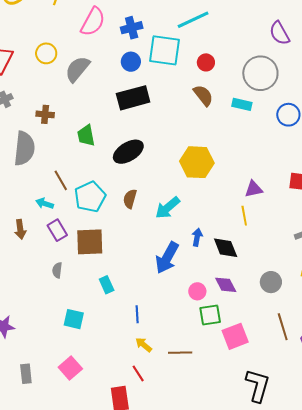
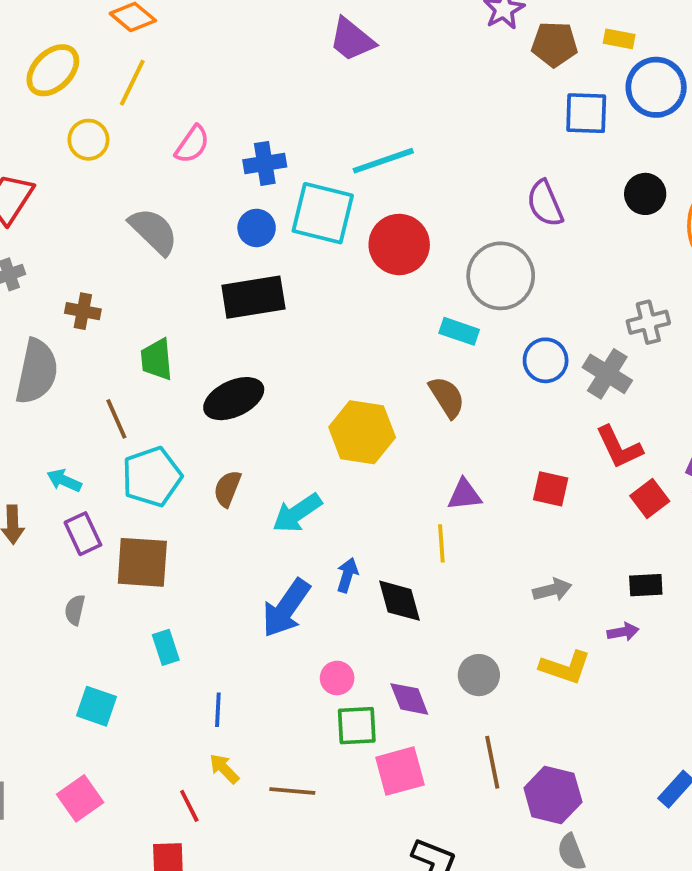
pink semicircle: (93, 22) -> (192, 144), size x0.7
yellow circle: (46, 53) -> (88, 140), moved
red circle: (206, 62) -> (399, 244), size x1.8
gray semicircle: (77, 69) -> (153, 231), turned 88
brown semicircle: (203, 95) -> (447, 397), moved
brown line: (61, 180) -> (116, 419), moved
purple diamond: (226, 285) -> (409, 699), moved
red line: (138, 373) -> (189, 806), moved

